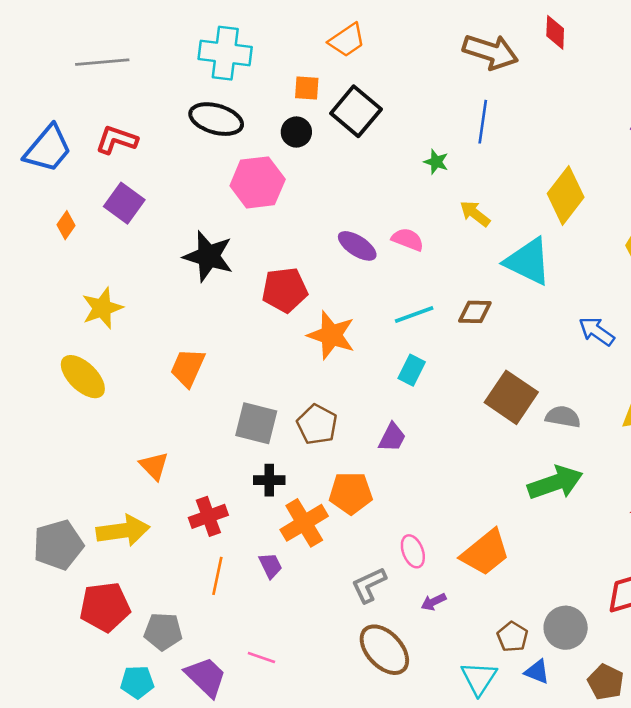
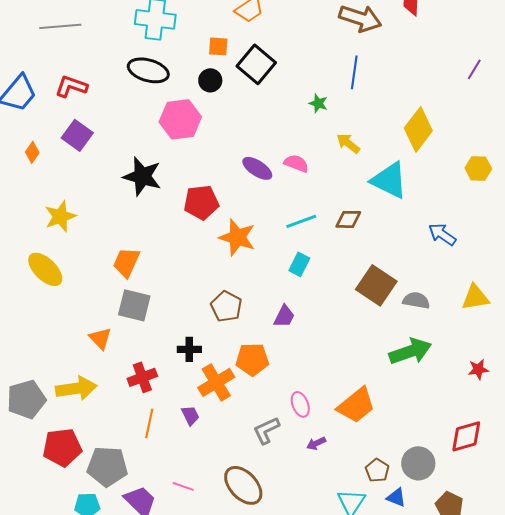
gray square: (256, 423) -> (134, 305), moved
gray pentagon: (163, 632) -> (107, 466), size x1.4
brown ellipse: (384, 650) -> (243, 485), moved

